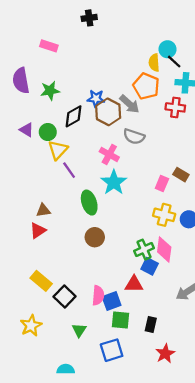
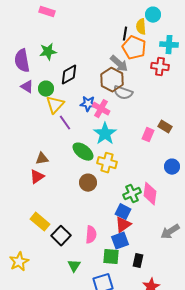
black line: (174, 62) -> (125, 34), moved, turned 56
purple semicircle: (21, 81) -> (22, 61), moved
blue star: (96, 98) -> (88, 104), moved
brown hexagon: (108, 112) -> (112, 80), moved
green ellipse: (89, 203) -> (83, 152), turned -35
yellow cross: (164, 215) -> (107, 163), moved
blue square: (150, 266) -> (123, 212), moved
red triangle: (134, 284) -> (123, 225), turned -36
blue square: (112, 301) -> (120, 241), moved
yellow star: (31, 326) -> (19, 262), moved

